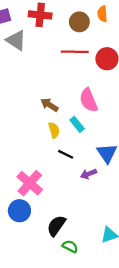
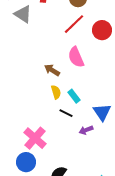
red line: (75, 52) -> (74, 24), turned -45
pink semicircle: (89, 100) -> (76, 57), moved
cyan rectangle: (77, 124) -> (74, 96), moved

